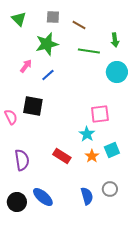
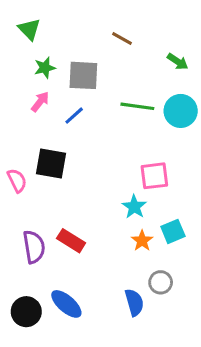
gray square: (53, 17) -> (83, 75), moved, size x1.5
green arrow: (115, 40) -> (178, 62), turned -48
green star: (47, 44) -> (45, 68), moved, size x0.6
green line: (89, 51) -> (137, 106), moved
red rectangle: (62, 156) -> (71, 241), moved
gray circle: (110, 189) -> (161, 282), moved

